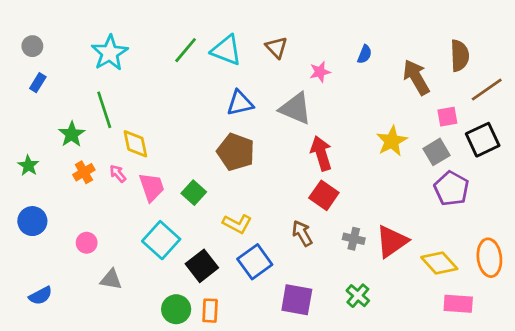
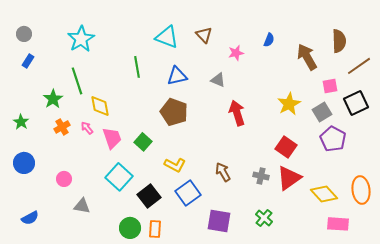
green line: (186, 50) -> (137, 67), moved, turned -50
gray triangle: (295, 108) -> (218, 80), size x0.6
red square: (324, 195) -> (286, 147), moved

